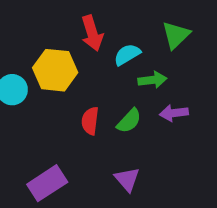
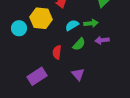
cyan semicircle: (127, 55) -> (72, 25), moved
red semicircle: (90, 121) -> (57, 52), moved

